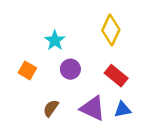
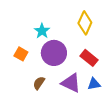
purple circle: (70, 69) -> (54, 53), size x1.6

